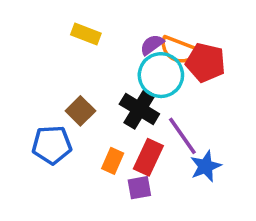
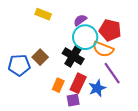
orange semicircle: (179, 50) -> (103, 49), moved
purple line: (182, 136) -> (112, 73), moved
blue pentagon: (52, 145) -> (19, 65), moved
blue star: (206, 166) -> (97, 88), moved

